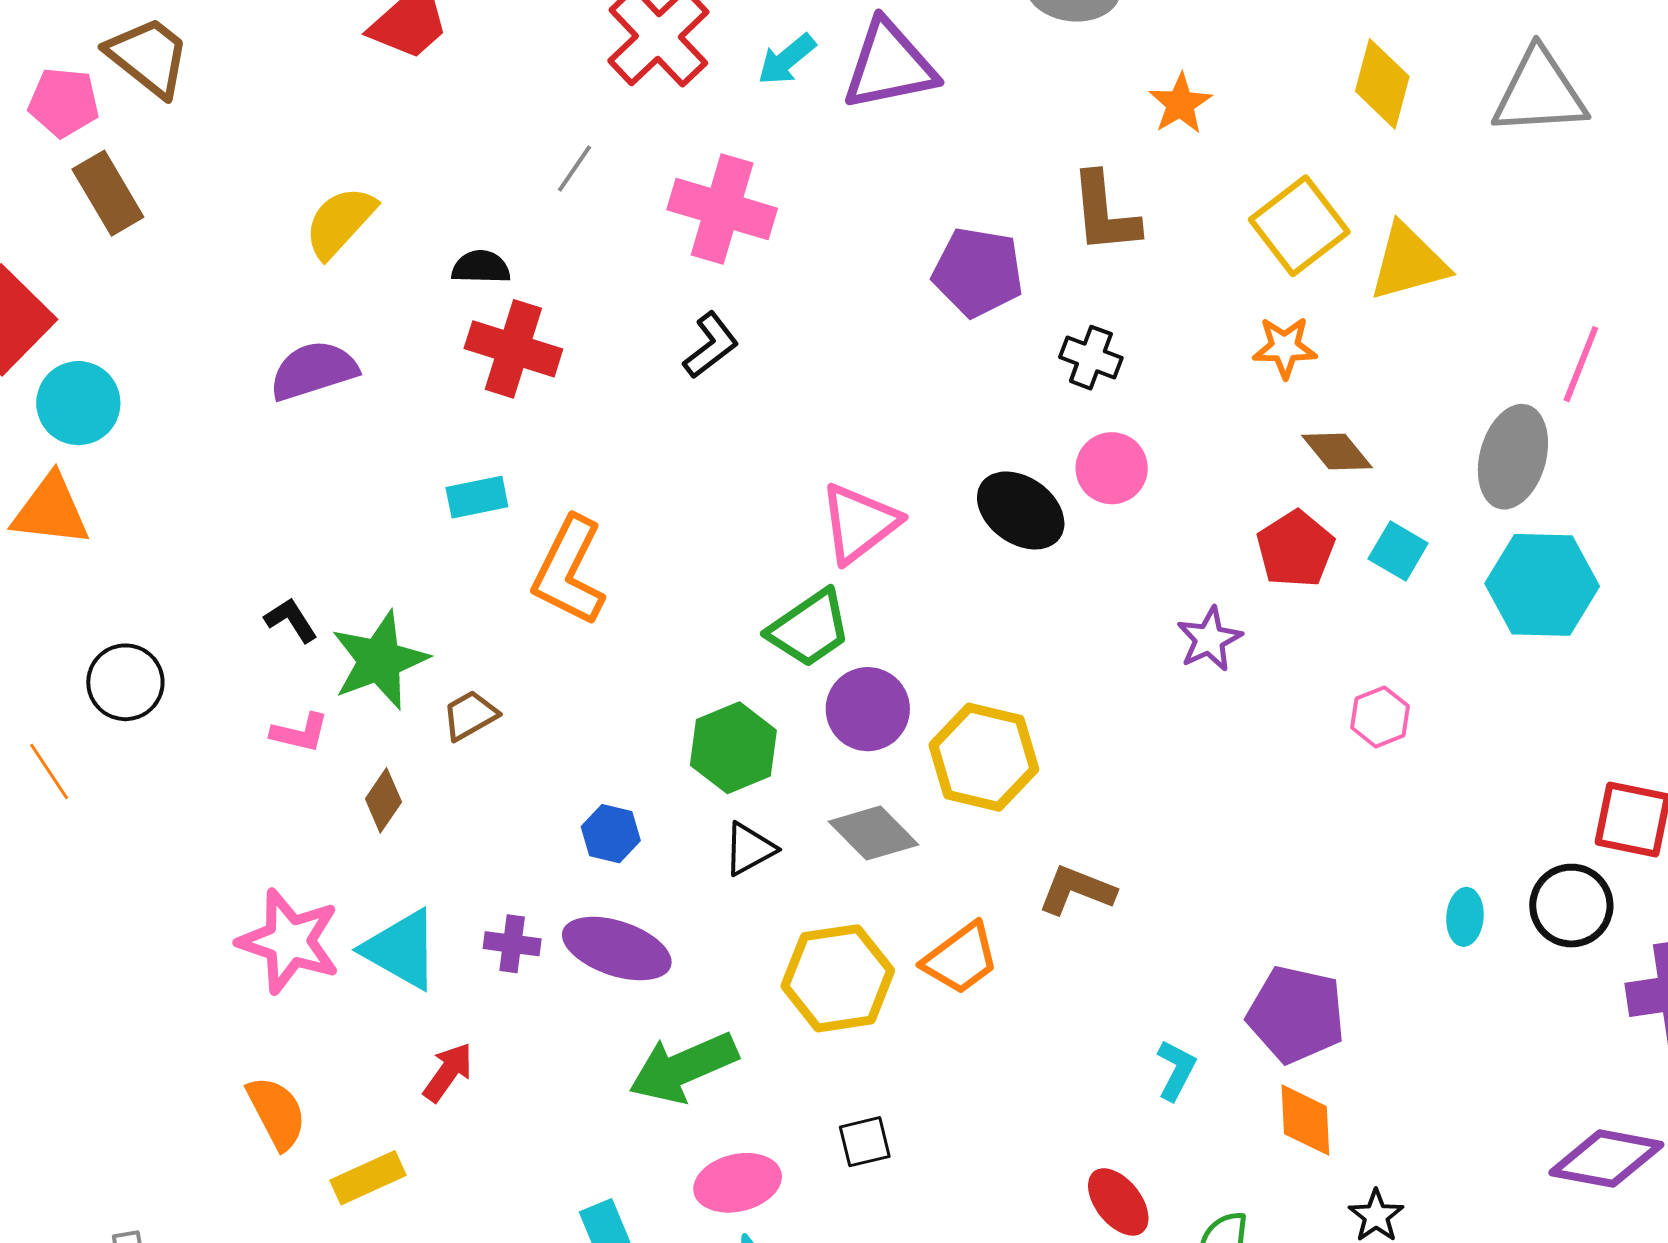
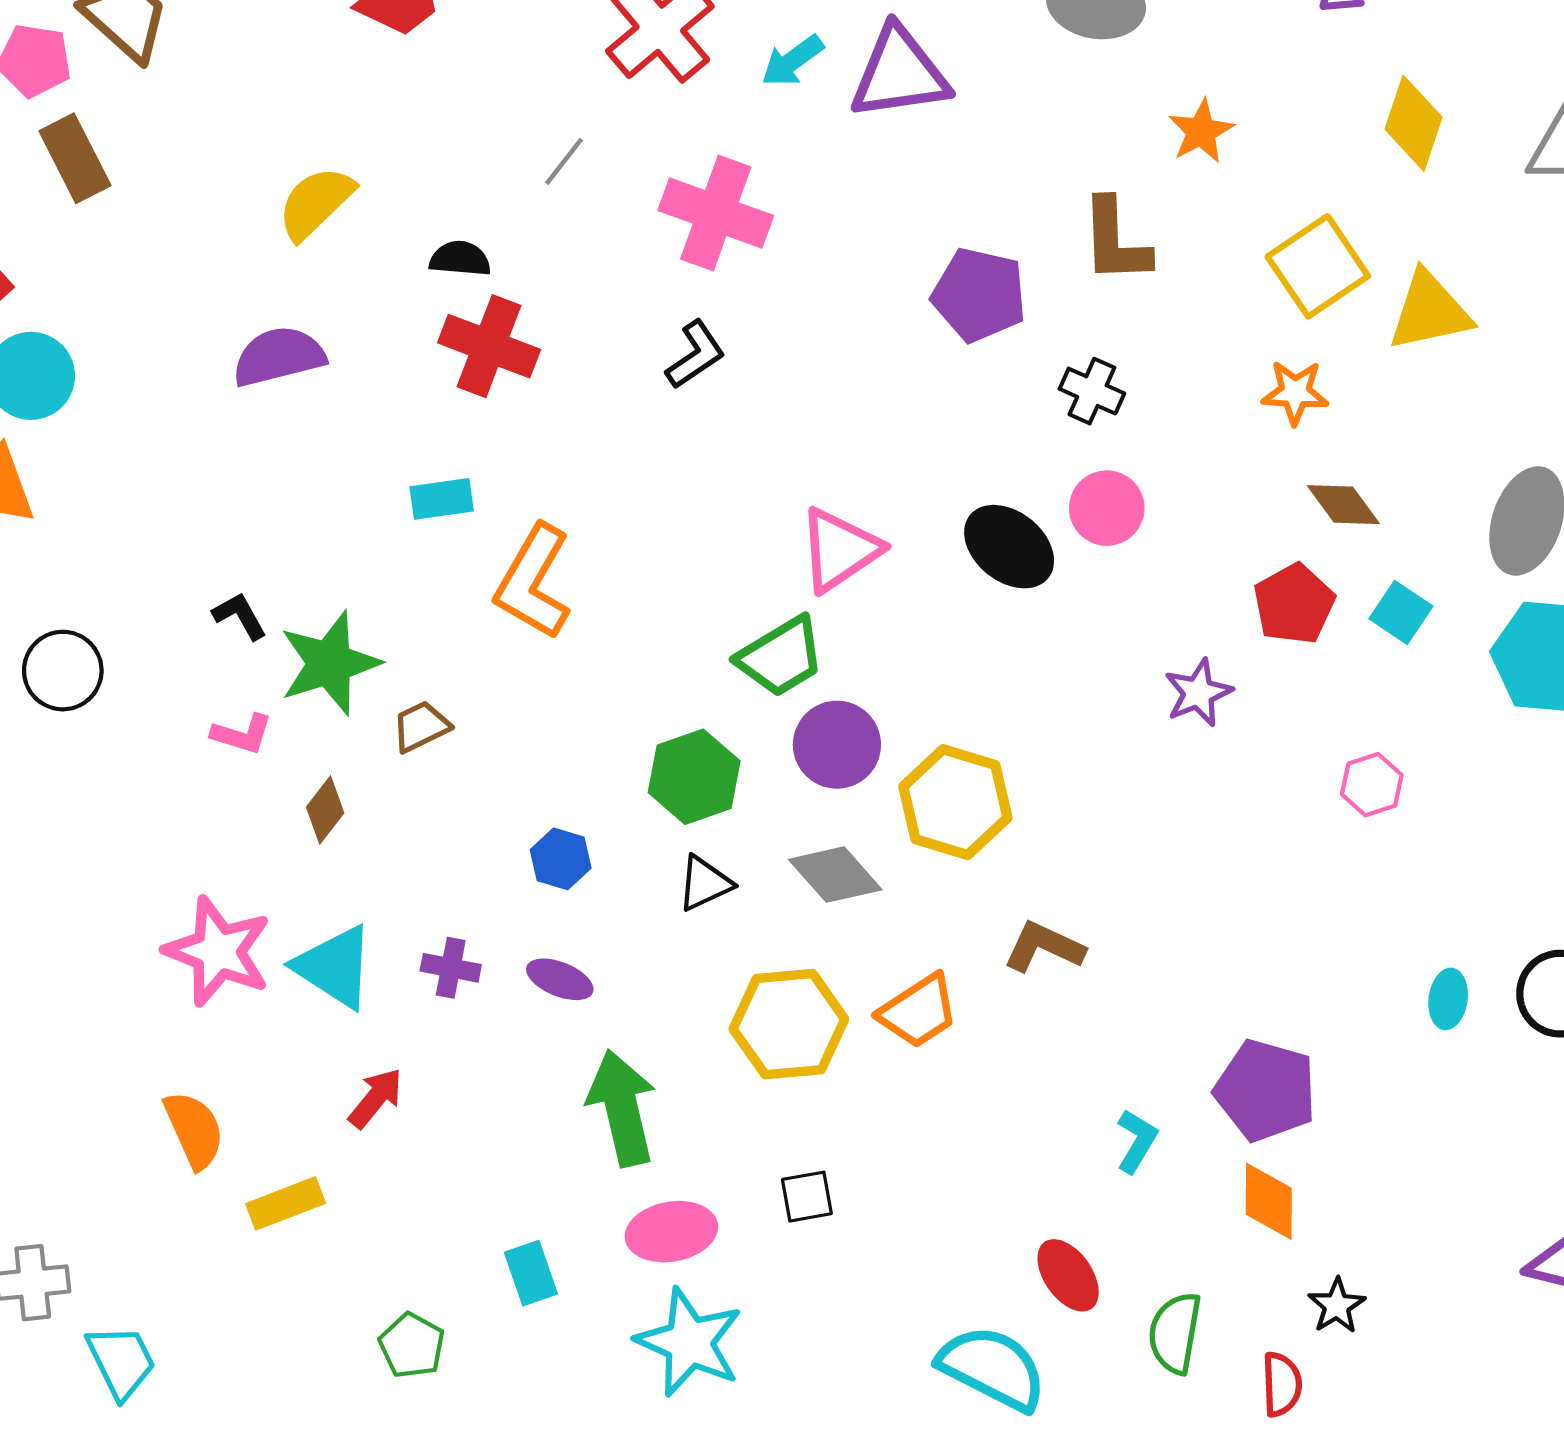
purple ellipse: (617, 949) -> (560, 979), size x0.6
green arrow: (683, 1068) -> (622, 1108), turned 97

